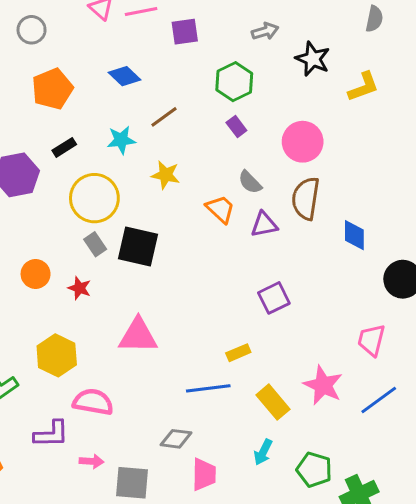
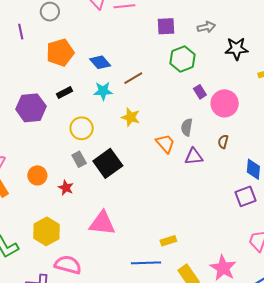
purple square: (185, 32) -> (166, 26), moved
black star: (313, 59) -> (236, 49), turned -30
blue diamond: (124, 76) -> (100, 62), moved
purple rectangle: (236, 126) -> (200, 92), moved
gray semicircle: (250, 182) -> (187, 127), turned 48
yellow circle: (94, 198) -> (82, 128), size x0.7
brown semicircle: (306, 198) -> (223, 142), size x0.5
black square: (138, 246) -> (108, 163), turned 36
purple square: (274, 298) -> (246, 196), moved

